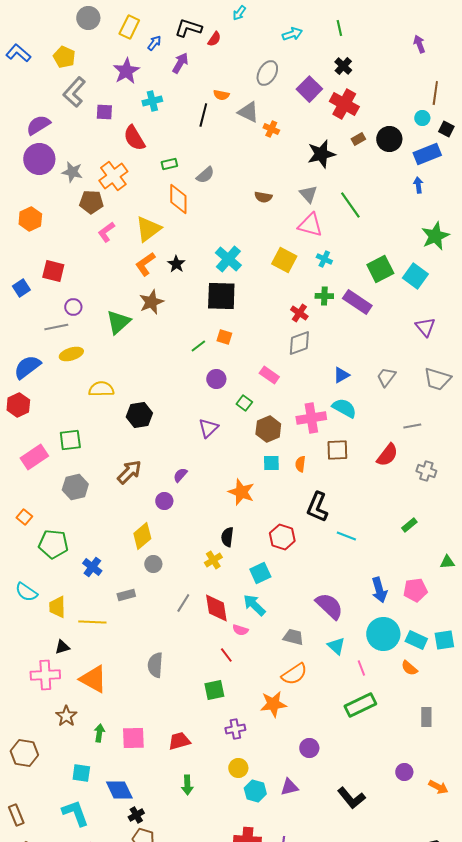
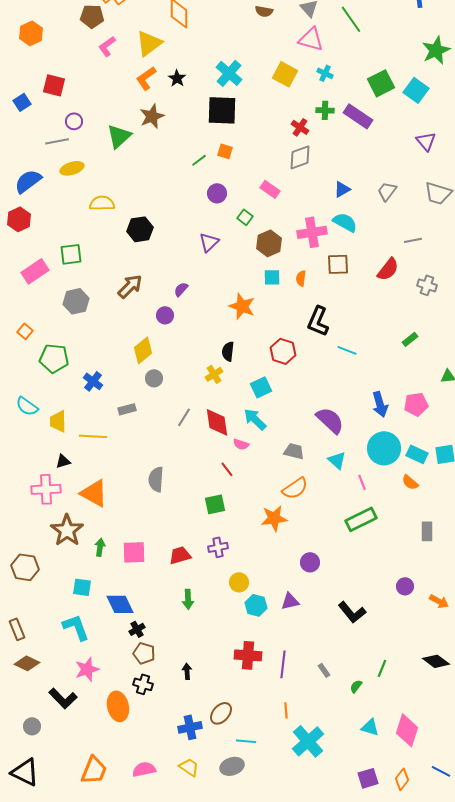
brown star: (66, 716) -> (67, 530), size x1.5
purple cross: (235, 729) -> (218, 547), moved

